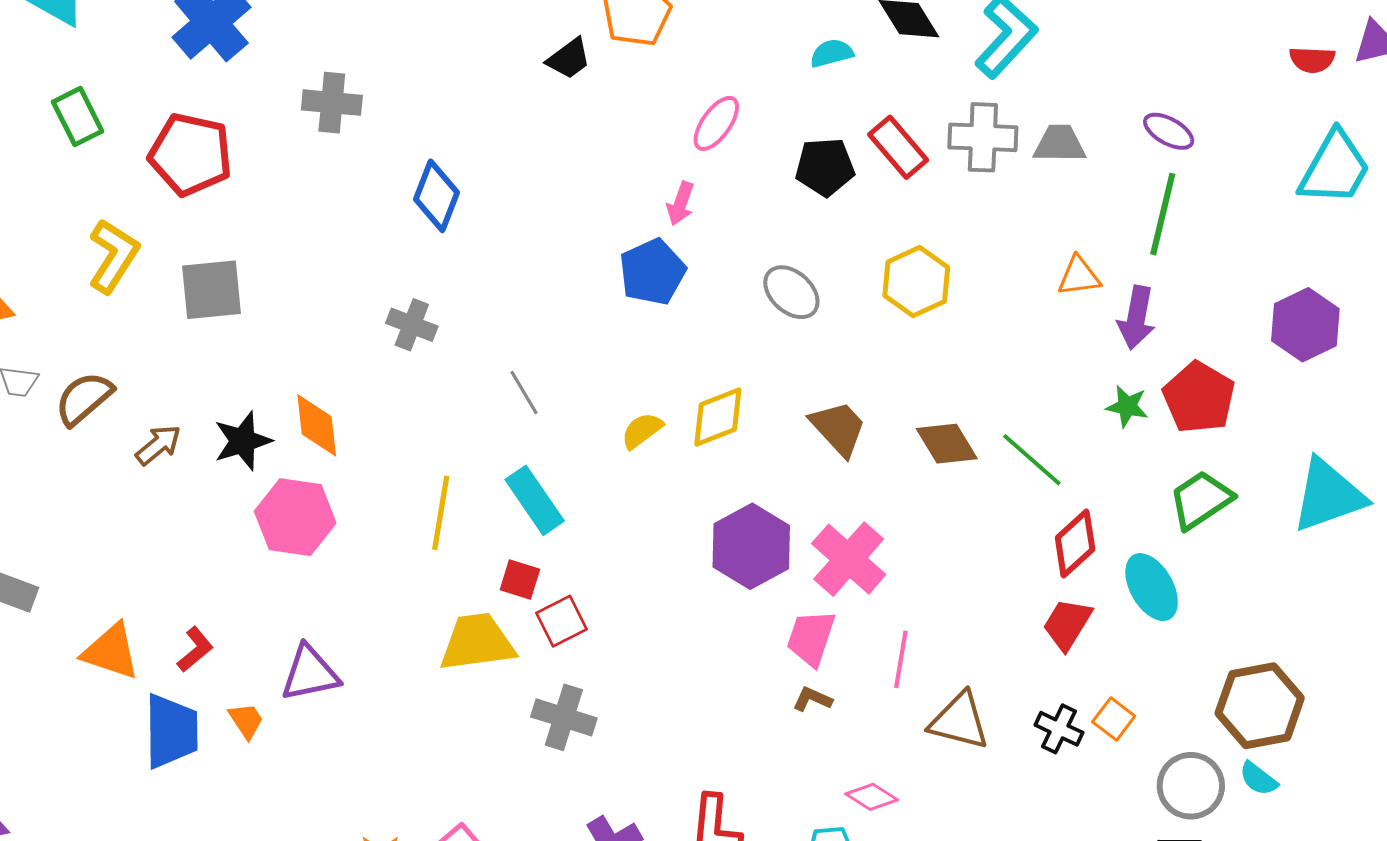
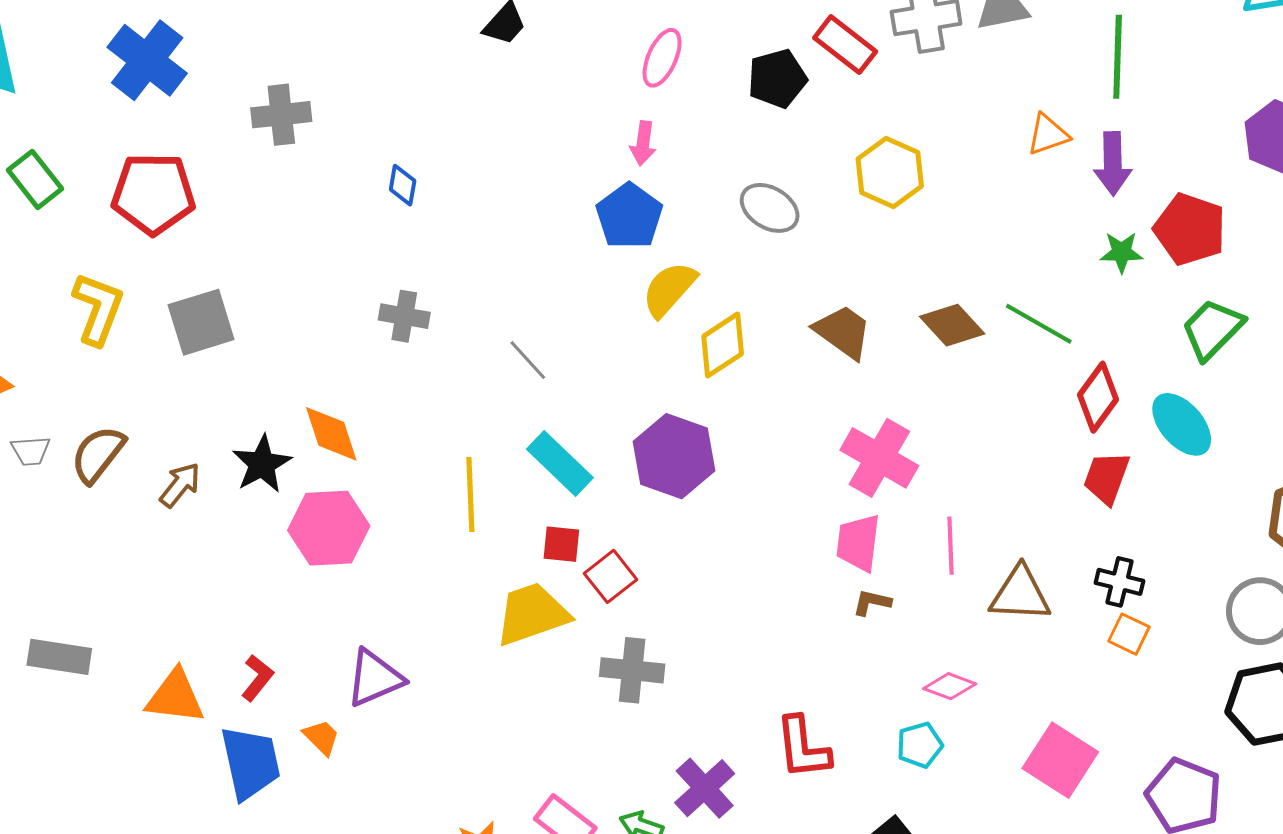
blue diamond: (436, 196) -> (403, 185), size x0.6
yellow semicircle: (642, 431) -> (669, 289), moved, size x1.4
purple hexagon: (751, 546) -> (674, 456), moved
orange square: (1114, 719) -> (1129, 634), moved

